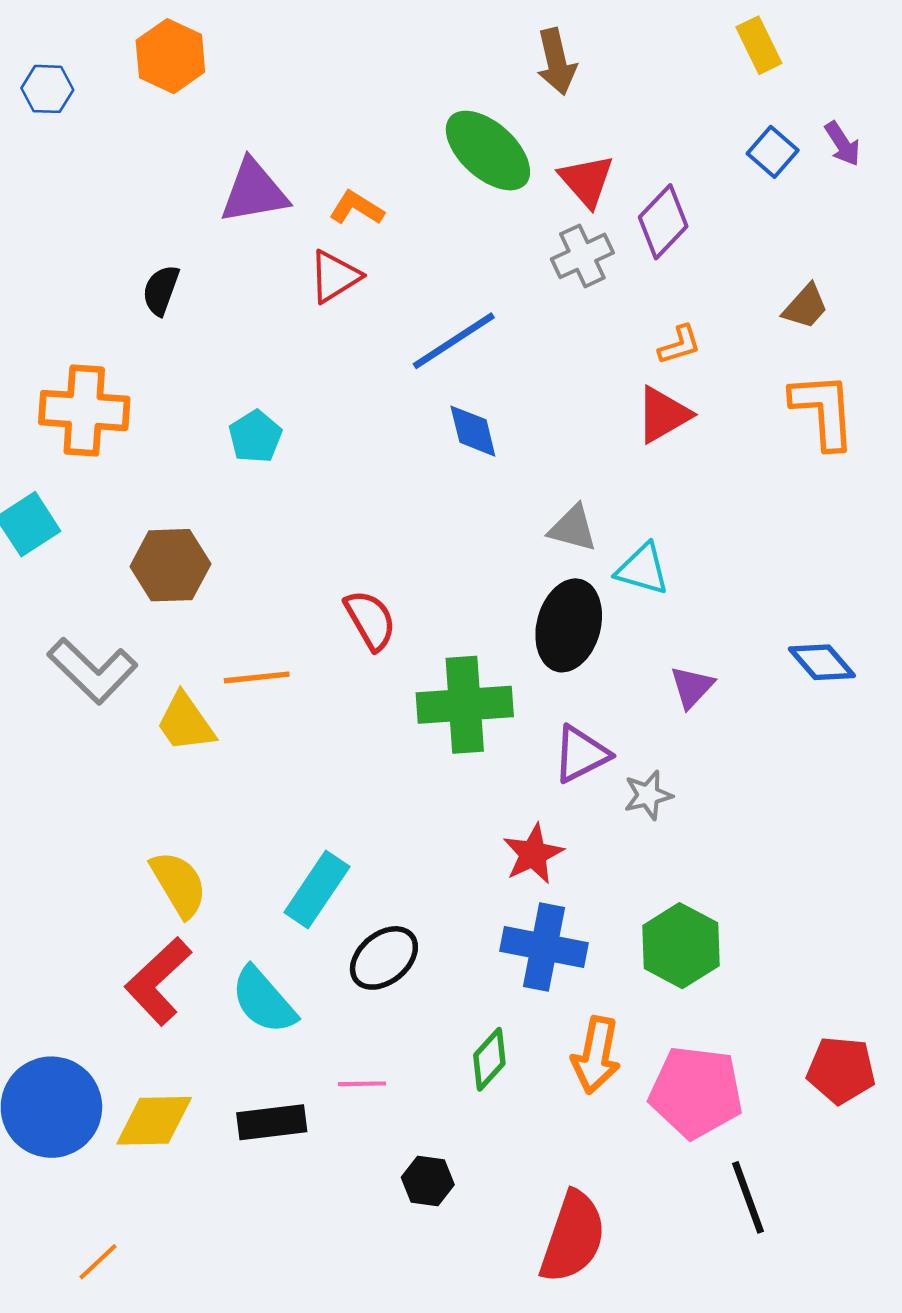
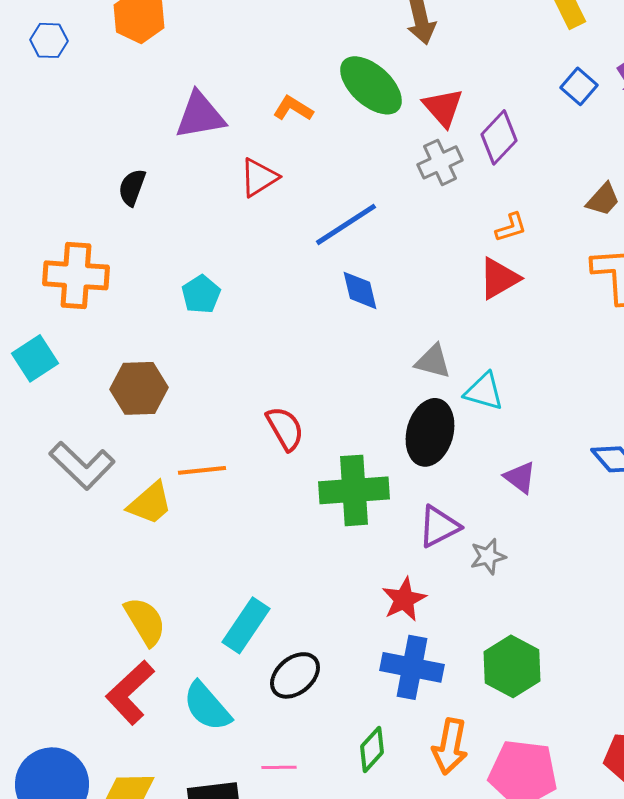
orange L-shape: (357, 208) -> (293, 108), moved
purple triangle: (692, 687) -> (520, 477), turned -36
yellow trapezoid: (186, 723) -> (150, 503), turned -96

